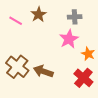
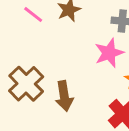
brown arrow: (43, 71) -> (64, 96), turned -126

